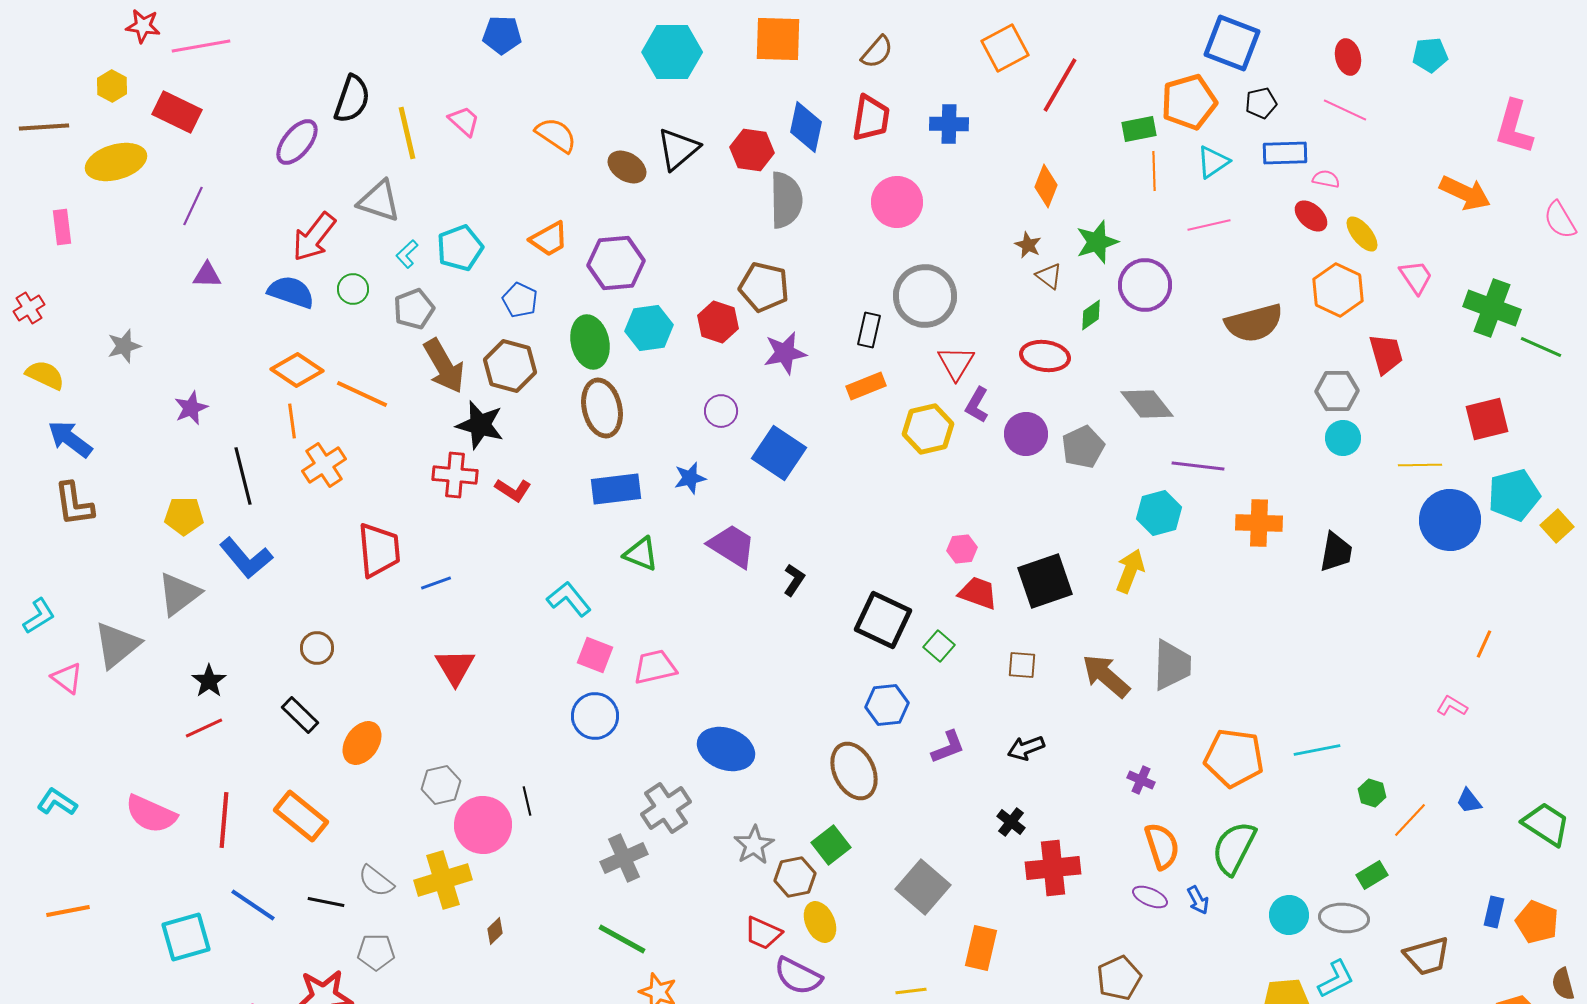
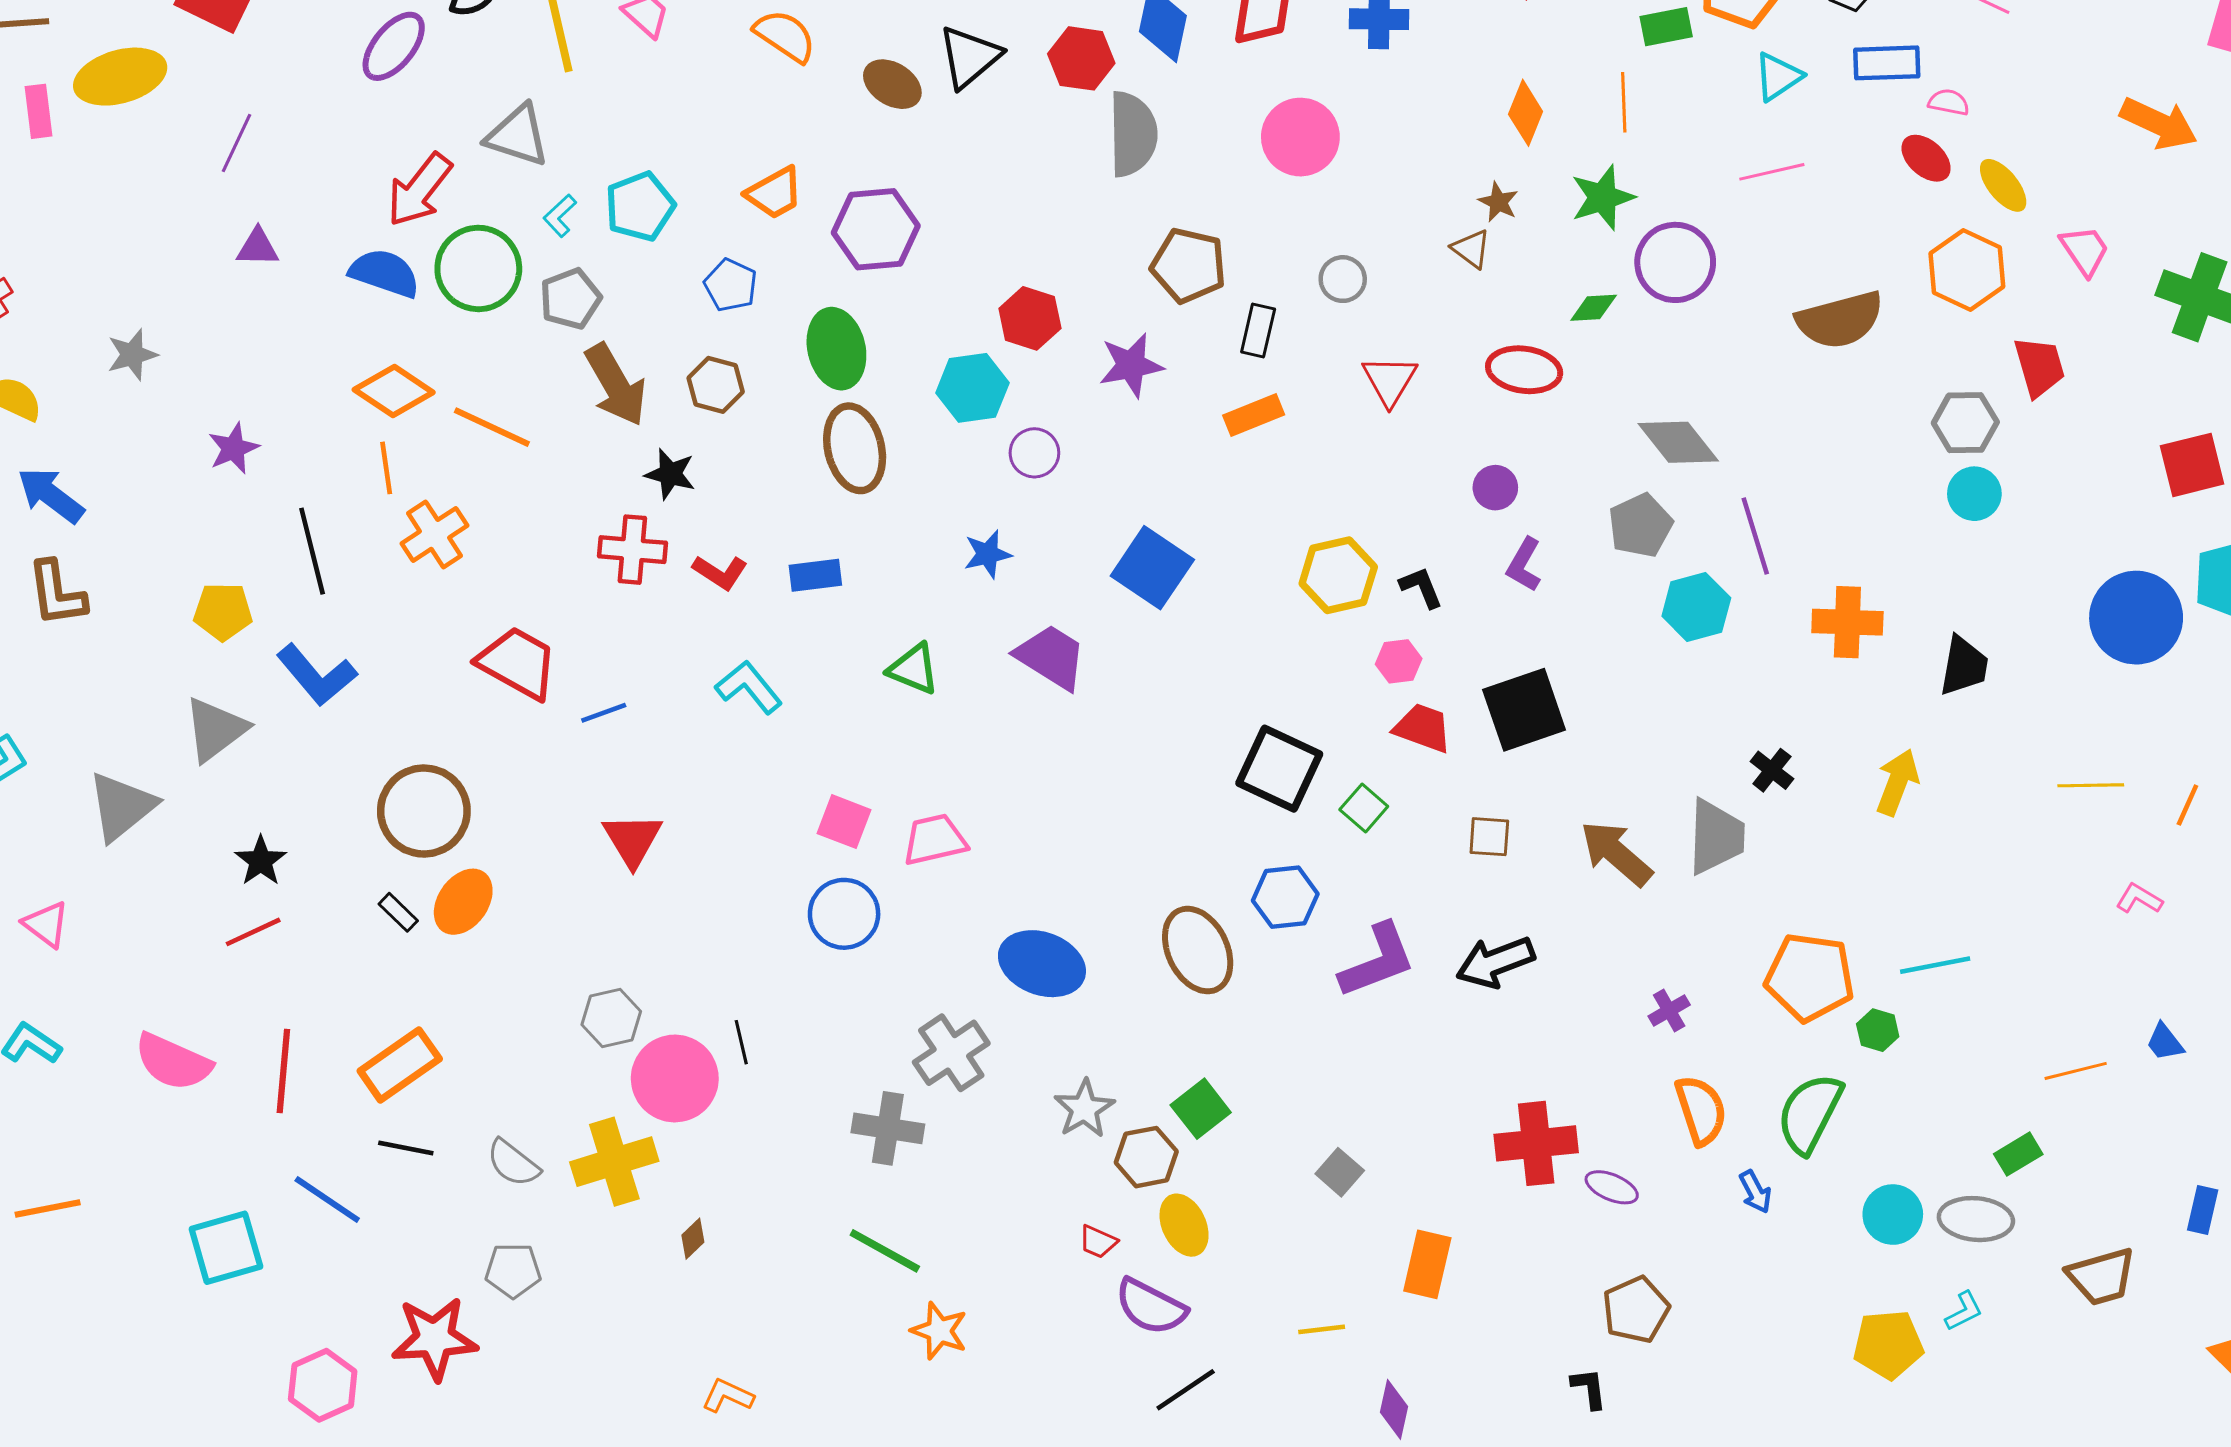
orange line: (1154, 171) -> (1624, 102), moved
pink rectangle: (62, 227) -> (39, 111), moved
brown triangle: (1049, 276) -> (1471, 249), moved
brown pentagon: (764, 287) -> (1189, 265), moved
green circle: (353, 289) -> (478, 268), size x1.8
gray circle: (925, 296) -> (1343, 279), size x0.5
green diamond: (1091, 315) -> (1594, 308), turned 32
cyan hexagon: (649, 328) -> (972, 388), moved
brown hexagon: (510, 366) -> (716, 385), size x0.7
purple L-shape: (977, 405) -> (1524, 565), moved
black star: (480, 425) -> (670, 474), size x0.7
yellow hexagon: (928, 429) -> (1338, 575), moved
purple circle: (1026, 434) -> (1495, 488), size x0.7
gray pentagon: (1083, 447) -> (1640, 525), moved
blue square: (779, 453) -> (1152, 568), moved
yellow line: (1420, 465) -> (2091, 785), moved
purple line: (1198, 466) -> (1755, 536), turned 66
blue rectangle: (616, 489) -> (815, 575), moved, size x0.7
red trapezoid: (379, 550) -> (518, 663), turned -56
yellow arrow: (1130, 571) -> (1897, 782), moved
black L-shape: (794, 580) -> (1421, 587), moved, turned -56
cyan L-shape: (569, 599) -> (749, 687), moved
brown circle: (317, 648) -> (424, 811), size x1.8
pink triangle: (67, 678) -> (46, 924), moved
black rectangle: (300, 715) -> (398, 912), size x0.7
orange ellipse: (362, 743) -> (463, 902), moved
purple L-shape: (948, 747) -> (1377, 961), size x1.5
black arrow: (1026, 748) -> (1495, 962), size x1.4
brown ellipse: (854, 771) -> (1198, 950), moved
purple cross: (1141, 780) -> (1669, 1010), turned 36
green hexagon: (1372, 793) -> (1878, 1030), moved
orange rectangle: (301, 816) -> (400, 1065), turned -74
orange line: (1410, 820) -> (2076, 1071), turned 33
black cross: (1011, 822) -> (1772, 770), moved
gray cross: (624, 858) -> (888, 1128), turned 33
gray square: (923, 887) -> (1340, 1172), size x0.6
purple ellipse: (1150, 897) -> (1612, 1187), moved
black line: (326, 902) -> (406, 1148), moved
red trapezoid: (763, 933) -> (1098, 1242), size x0.7
cyan L-shape: (1336, 979) -> (1964, 1311), size x0.7

